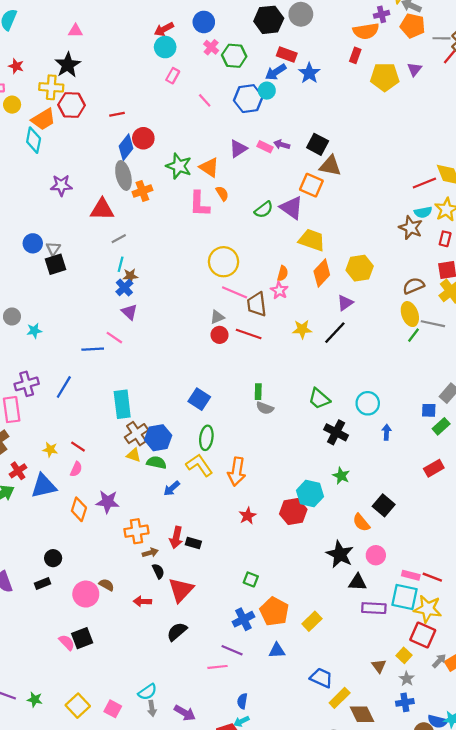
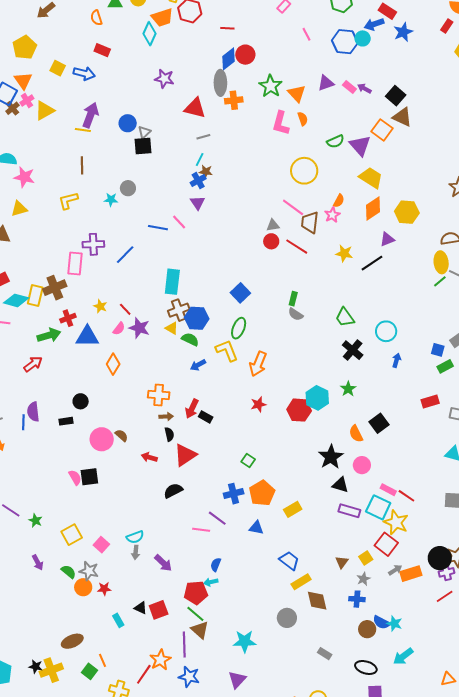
yellow circle: (224, 262) -> (304, 171), moved
gray circle: (12, 317) -> (128, 188), moved
purple star: (108, 502) -> (139, 328), moved

